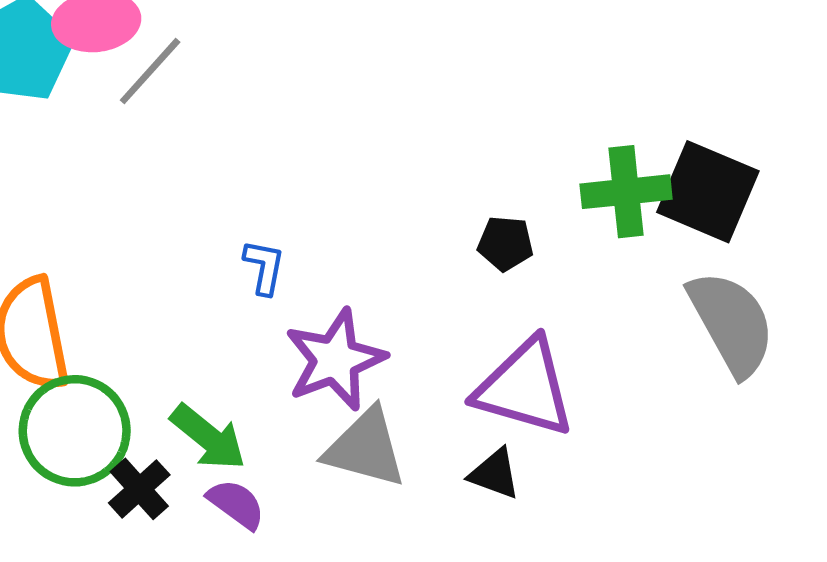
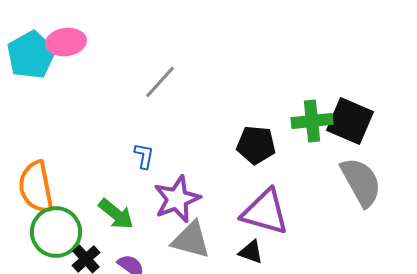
gray line: (150, 71) -> (160, 82), moved
black pentagon: (505, 243) -> (256, 145), size x1.5
green arrow: (208, 437) -> (116, 214), moved

